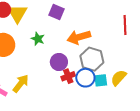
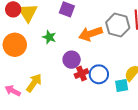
gray hexagon: (92, 59) -> (118, 25), moved
cyan square: (101, 80) -> (122, 85), moved

